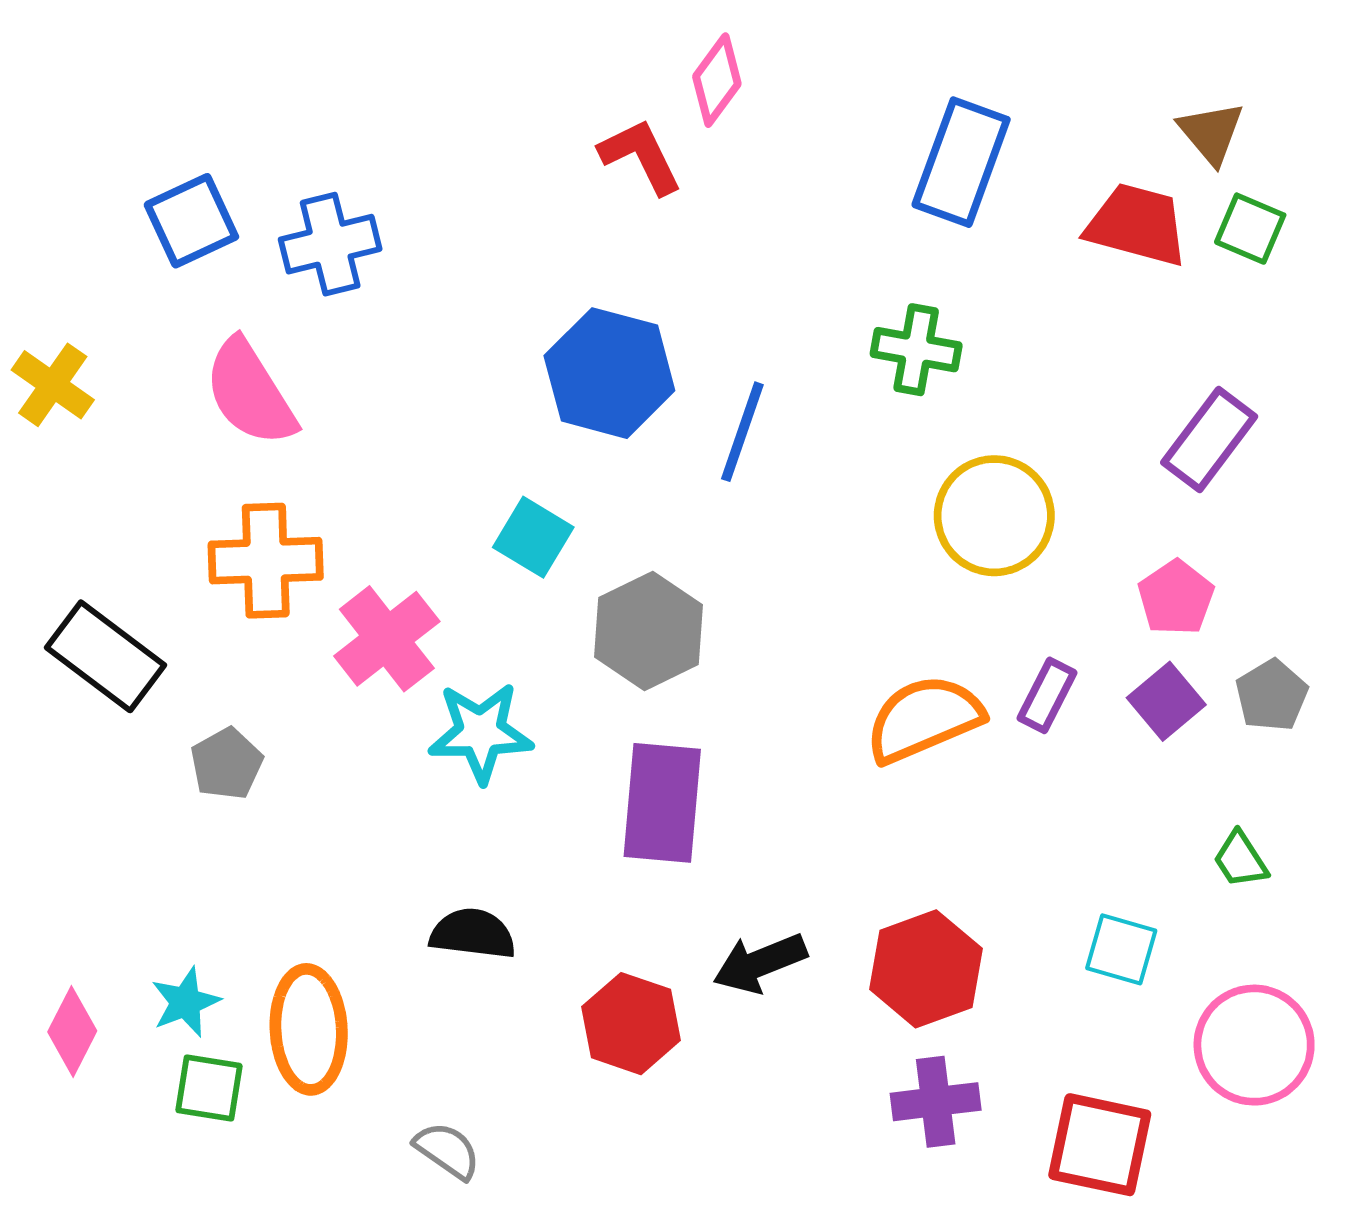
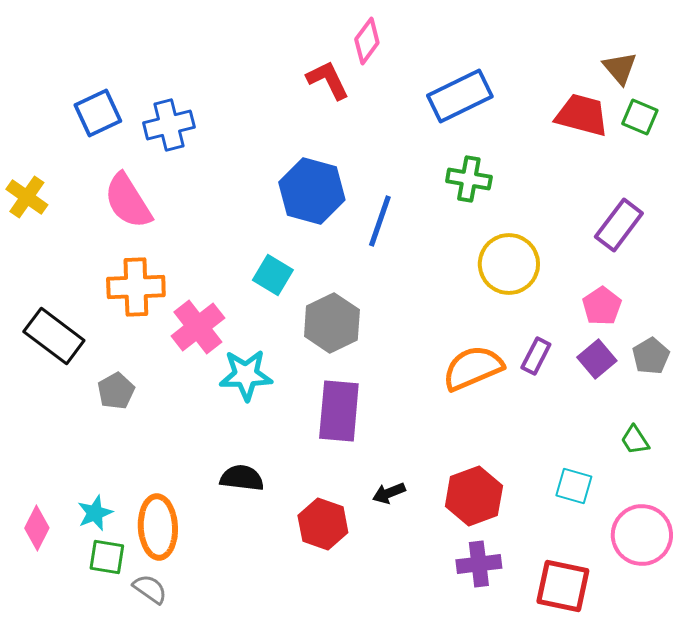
blue rectangle: (961, 162) -> (460, 96), moved, turned 44
black arrow: (760, 963) -> (389, 493), size x0.7
gray semicircle: (447, 1151) -> (150, 589), moved

